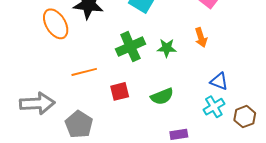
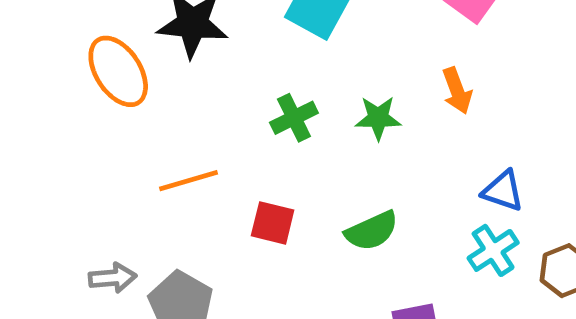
green cross: (130, 47) -> (294, 118), size x0.7
red square: (120, 91) -> (273, 223), turned 30
gray arrow: (37, 103) -> (113, 278), moved, size x0.6

